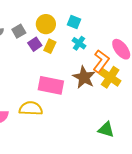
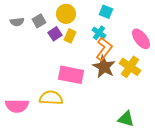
cyan square: (74, 22) -> (106, 12), moved
orange L-shape: (101, 61) -> (104, 49), moved

